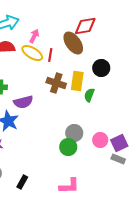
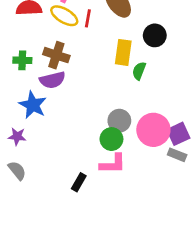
brown cross: (56, 83) -> (56, 55), moved
pink circle: (100, 140) -> (153, 130), size x1.6
black rectangle: (22, 182) -> (79, 182), moved
pink L-shape: (69, 186) -> (113, 164), moved

